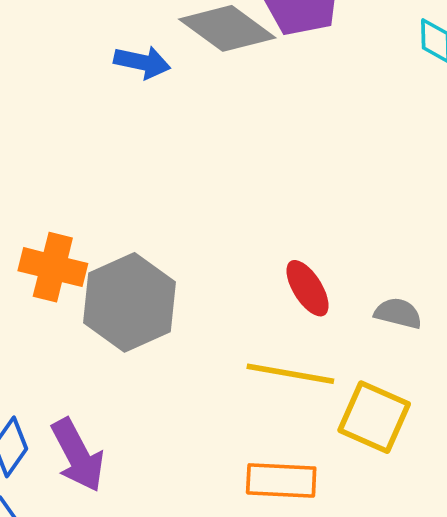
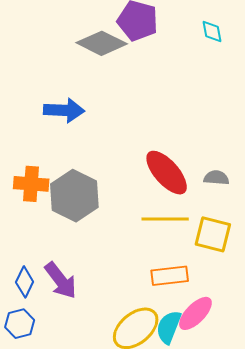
blue arrow: (142, 62) -> (64, 110), moved, size x1.4
red ellipse: (308, 288) -> (167, 173), size x1.6

